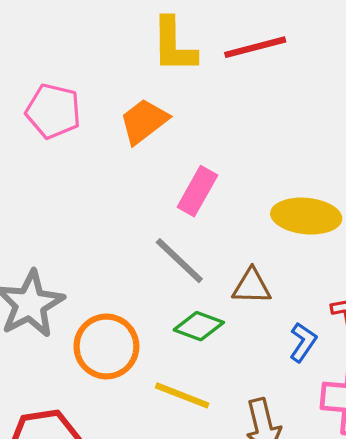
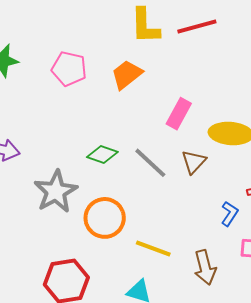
pink rectangle: (197, 191) -> (179, 114), moved
brown triangle: (252, 286) -> (194, 162), moved, turned -48
green diamond: (199, 326) -> (102, 154), moved

